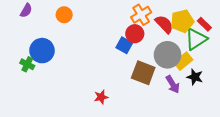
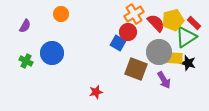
purple semicircle: (26, 11) -> (25, 26), moved
blue circle: (42, 51) -> (52, 53), moved
yellow rectangle: (183, 61) -> (174, 58), turned 42
black star: (195, 77) -> (188, 63), moved

